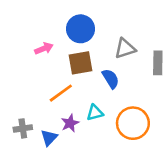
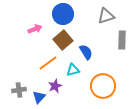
gray triangle: (125, 48) -> (106, 16), moved
brown square: (81, 63) -> (63, 40), turned -30
cyan triangle: (95, 113) -> (73, 70), moved

